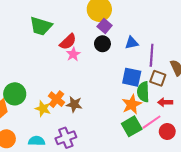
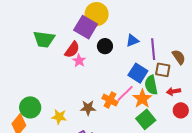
purple square: (105, 26) -> (86, 27), moved, size x1.6
blue square: (132, 77) -> (138, 73), turned 30
orange cross: (57, 99) -> (110, 100), moved
pink line: (152, 122) -> (125, 93), moved
red circle: (167, 132) -> (181, 110), moved

